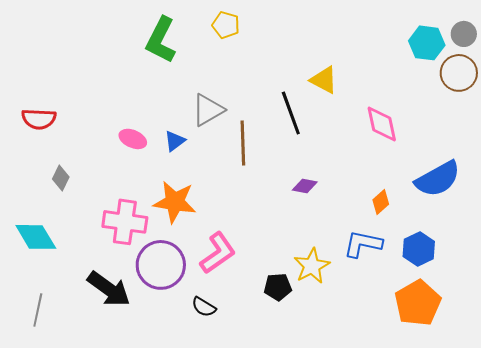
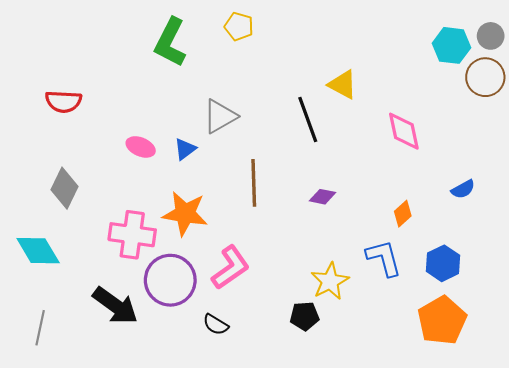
red semicircle: (39, 119) -> (63, 101), moved
brown line: (243, 143) -> (254, 183), moved
gray diamond: (61, 178) -> (64, 188), size x1.5
blue semicircle: (438, 179) -> (463, 189), size x0.5
blue L-shape: (363, 244) -> (384, 258), turned 63
black pentagon: (278, 287) -> (304, 316), moved

